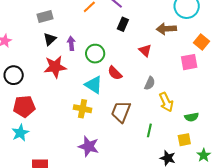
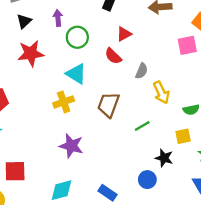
purple arrow: (71, 43) -> (58, 18), moved
red triangle: (145, 51) -> (124, 34), moved, turned 48
red semicircle: (115, 73) -> (113, 56), moved
yellow cross: (83, 109) -> (64, 102), turned -30
green line: (149, 130) -> (142, 126), turned 48

